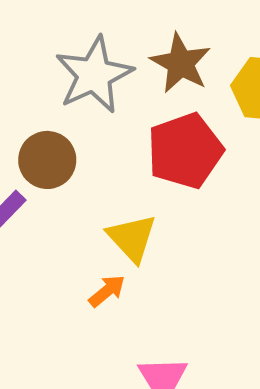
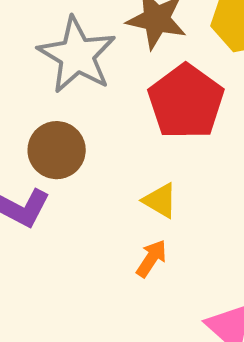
yellow triangle: (132, 238) -> (160, 201), size x0.7

